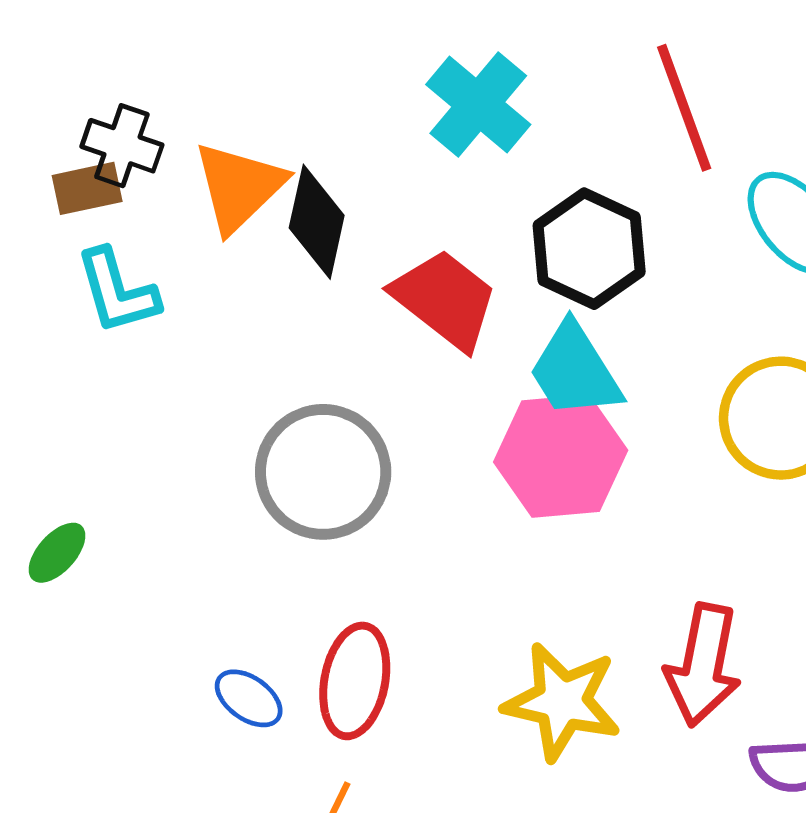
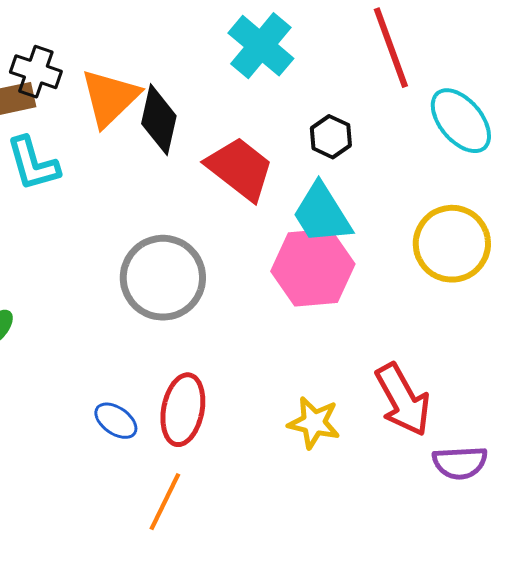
black hexagon: (589, 249) -> (331, 137), size x0.6
red arrow: (703, 665) -> (403, 400), turned -40
yellow star: (562, 702) -> (314, 423), size x0.7

